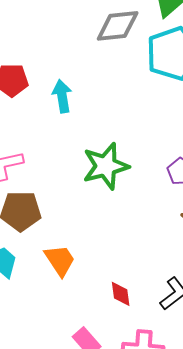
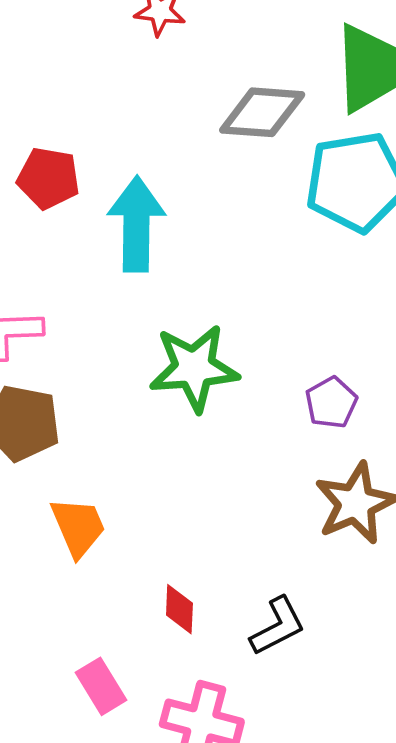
cyan arrow: (62, 96) -> (136, 224), size x1.5

